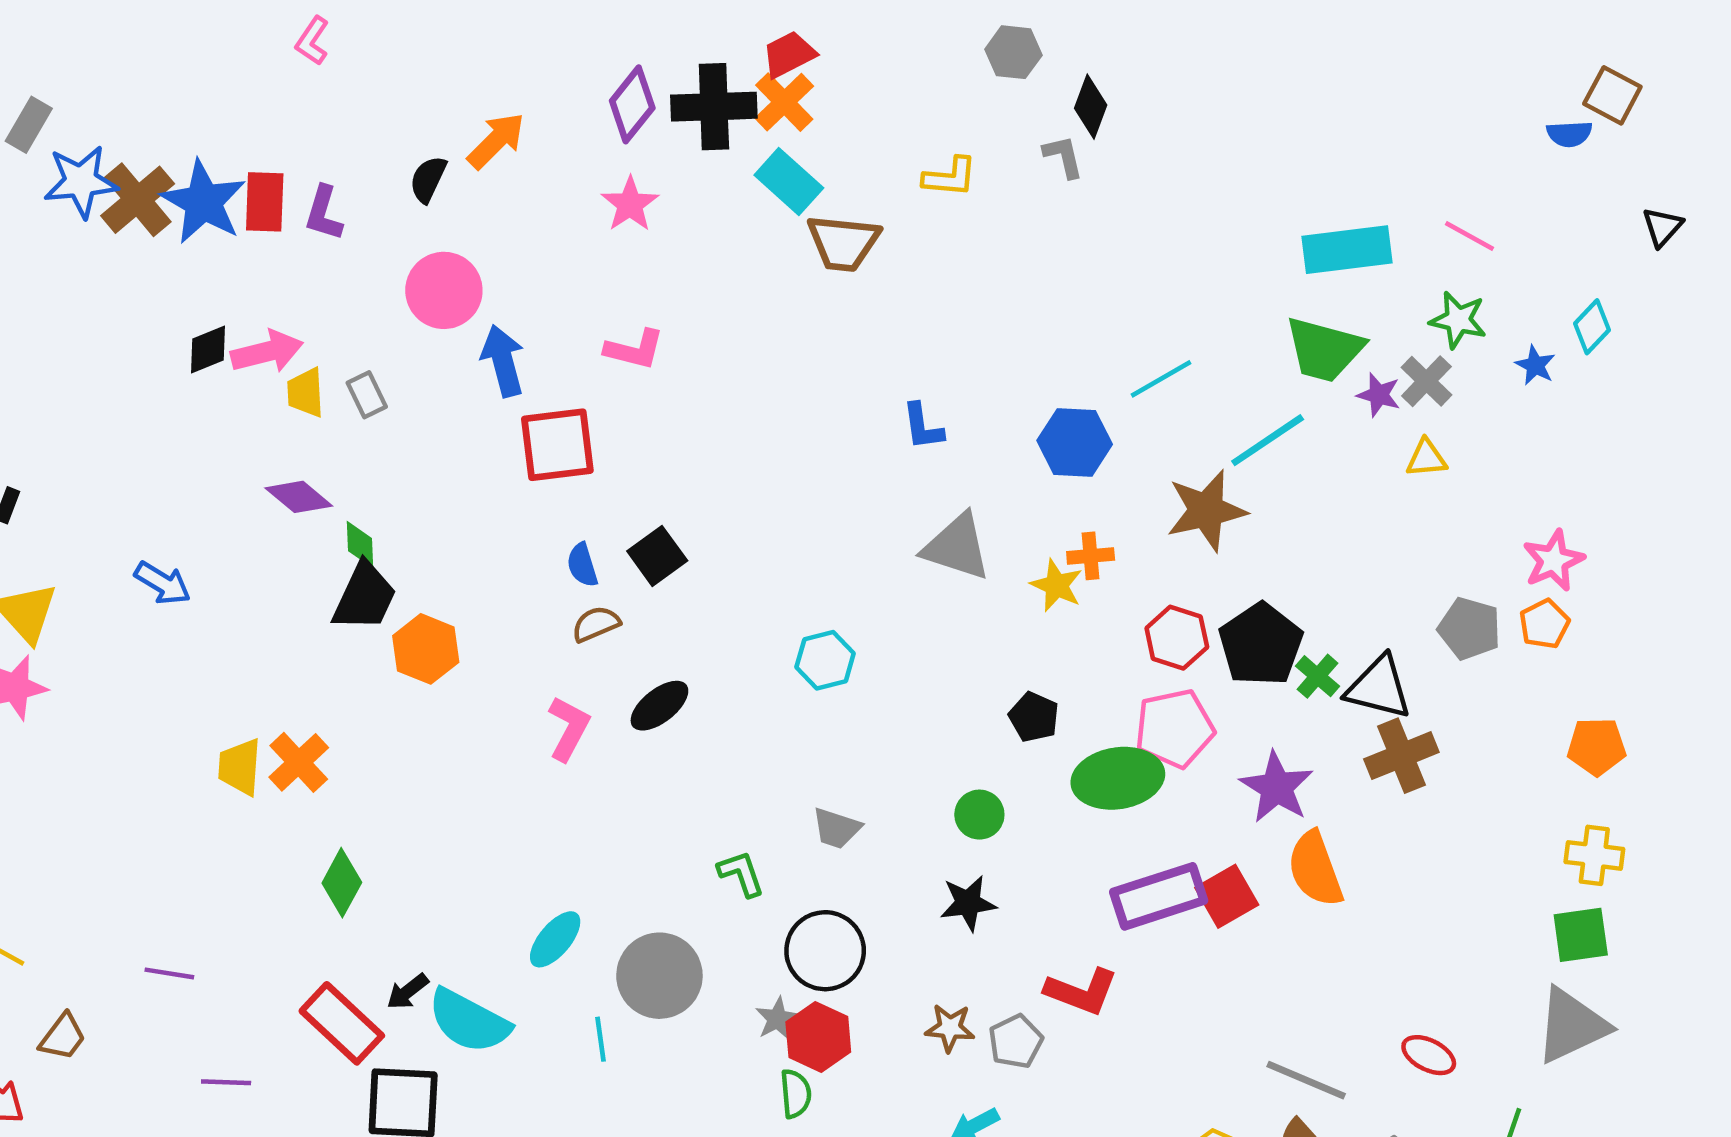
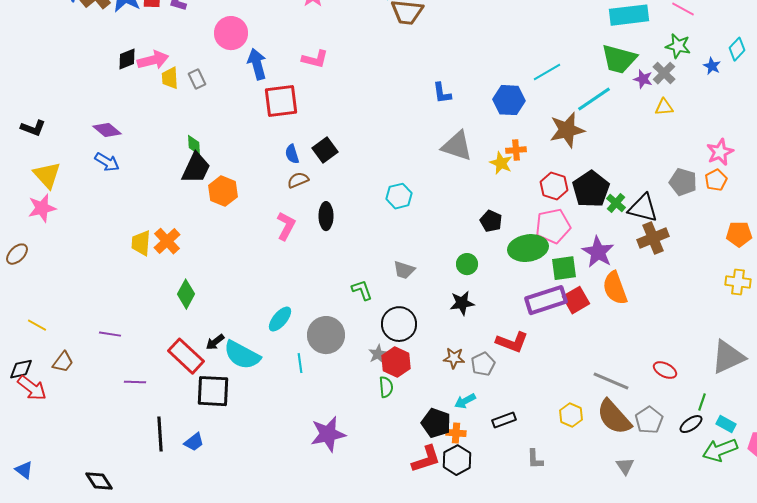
purple diamond: (299, 497) -> (107, 130), moved
black ellipse: (659, 706) -> (326, 216), turned -52
green square: (1581, 935) -> (564, 268), moved

